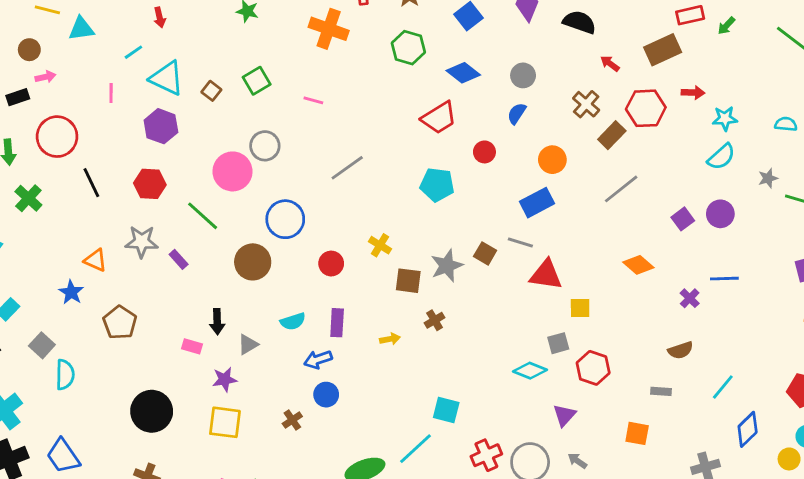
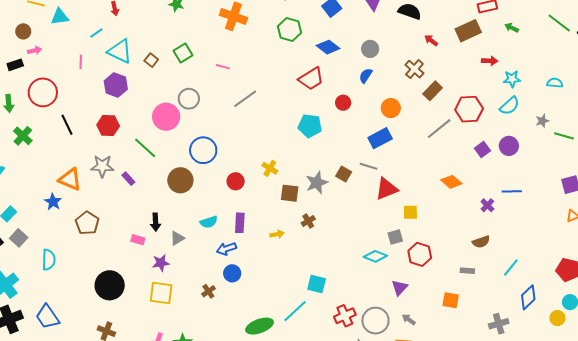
green arrow: (726, 26) -> (512, 28), moved, turned 72
red hexagon: (646, 108) -> (469, 109), moved
gray line: (347, 168) -> (245, 99), moved
orange triangle: (96, 260) -> (70, 179), size x1.4
red triangle: (546, 275) -> (386, 189), turned -30
gray square: (42, 345) -> (19, 238), moved

